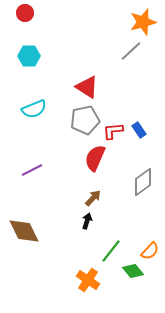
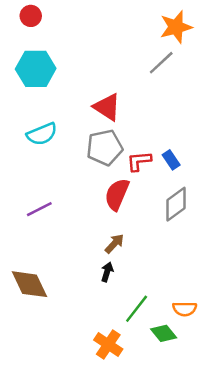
cyan hexagon: (29, 56) -> (36, 69), size x1.4
gray diamond: (143, 182) -> (176, 204), moved
orange semicircle: (150, 251) -> (185, 309), turned 48

